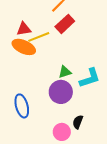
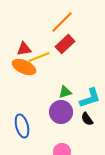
black semicircle: (78, 122) -> (87, 119), moved, turned -56

